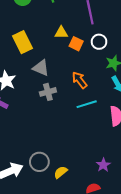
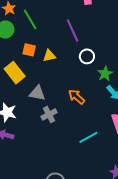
orange square: (76, 44) -> (29, 50), moved
cyan line: (87, 104) -> (88, 137), moved

